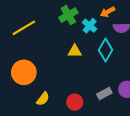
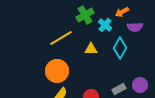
yellow line: (24, 28) -> (61, 38), moved
orange circle: (24, 72) -> (57, 71), moved

